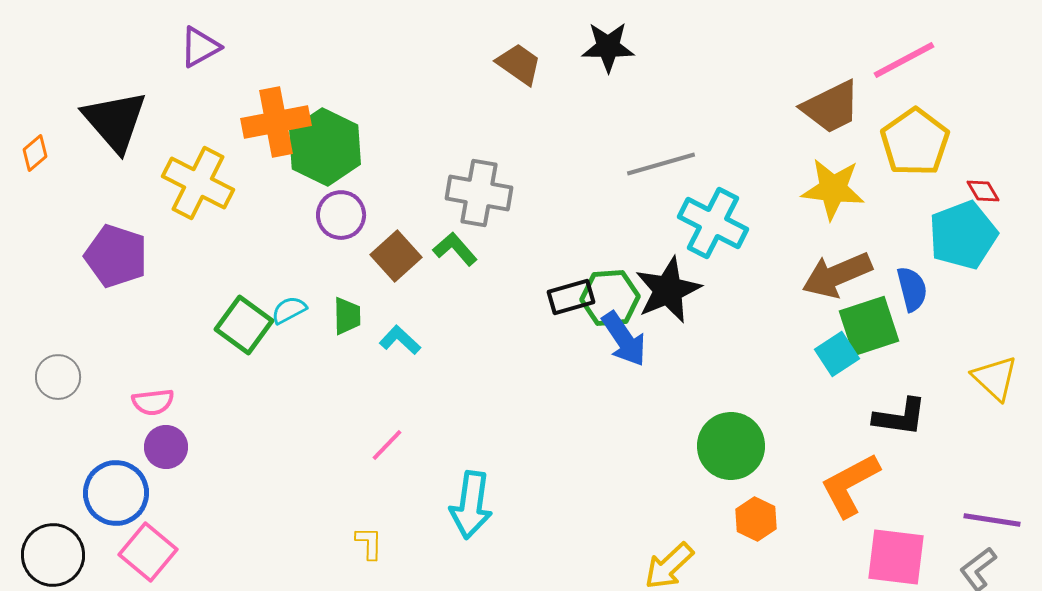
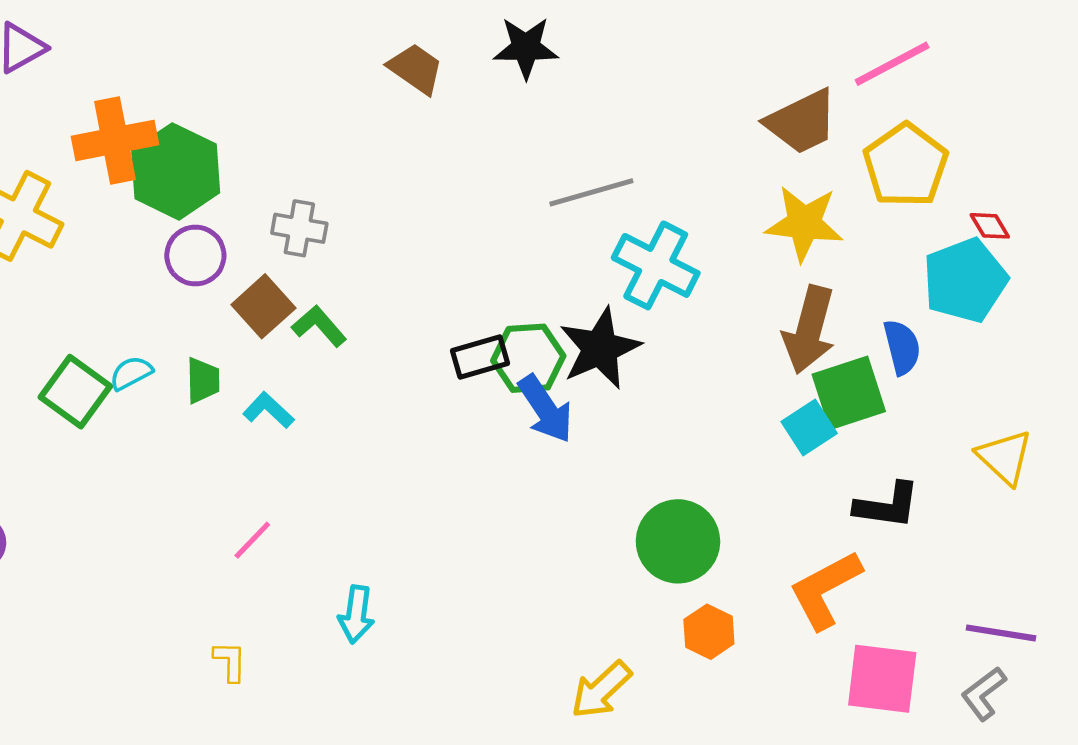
gray cross: (479, 193) -> (299, 228), moved, size x0.7
green L-shape: (455, 249) -> (319, 326), moved
brown arrow: (837, 275) -> (809, 330), turned -52
cyan arrow: (471, 505) -> (356, 614), size x0.7

